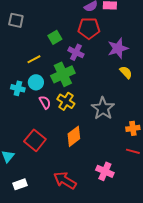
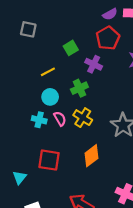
red pentagon: (89, 28) -> (108, 38), turned -30
green cross: (63, 74) -> (79, 88), size x0.7
cyan cross: (18, 88) -> (39, 120), moved
red square: (35, 140) -> (49, 160), turned -30

